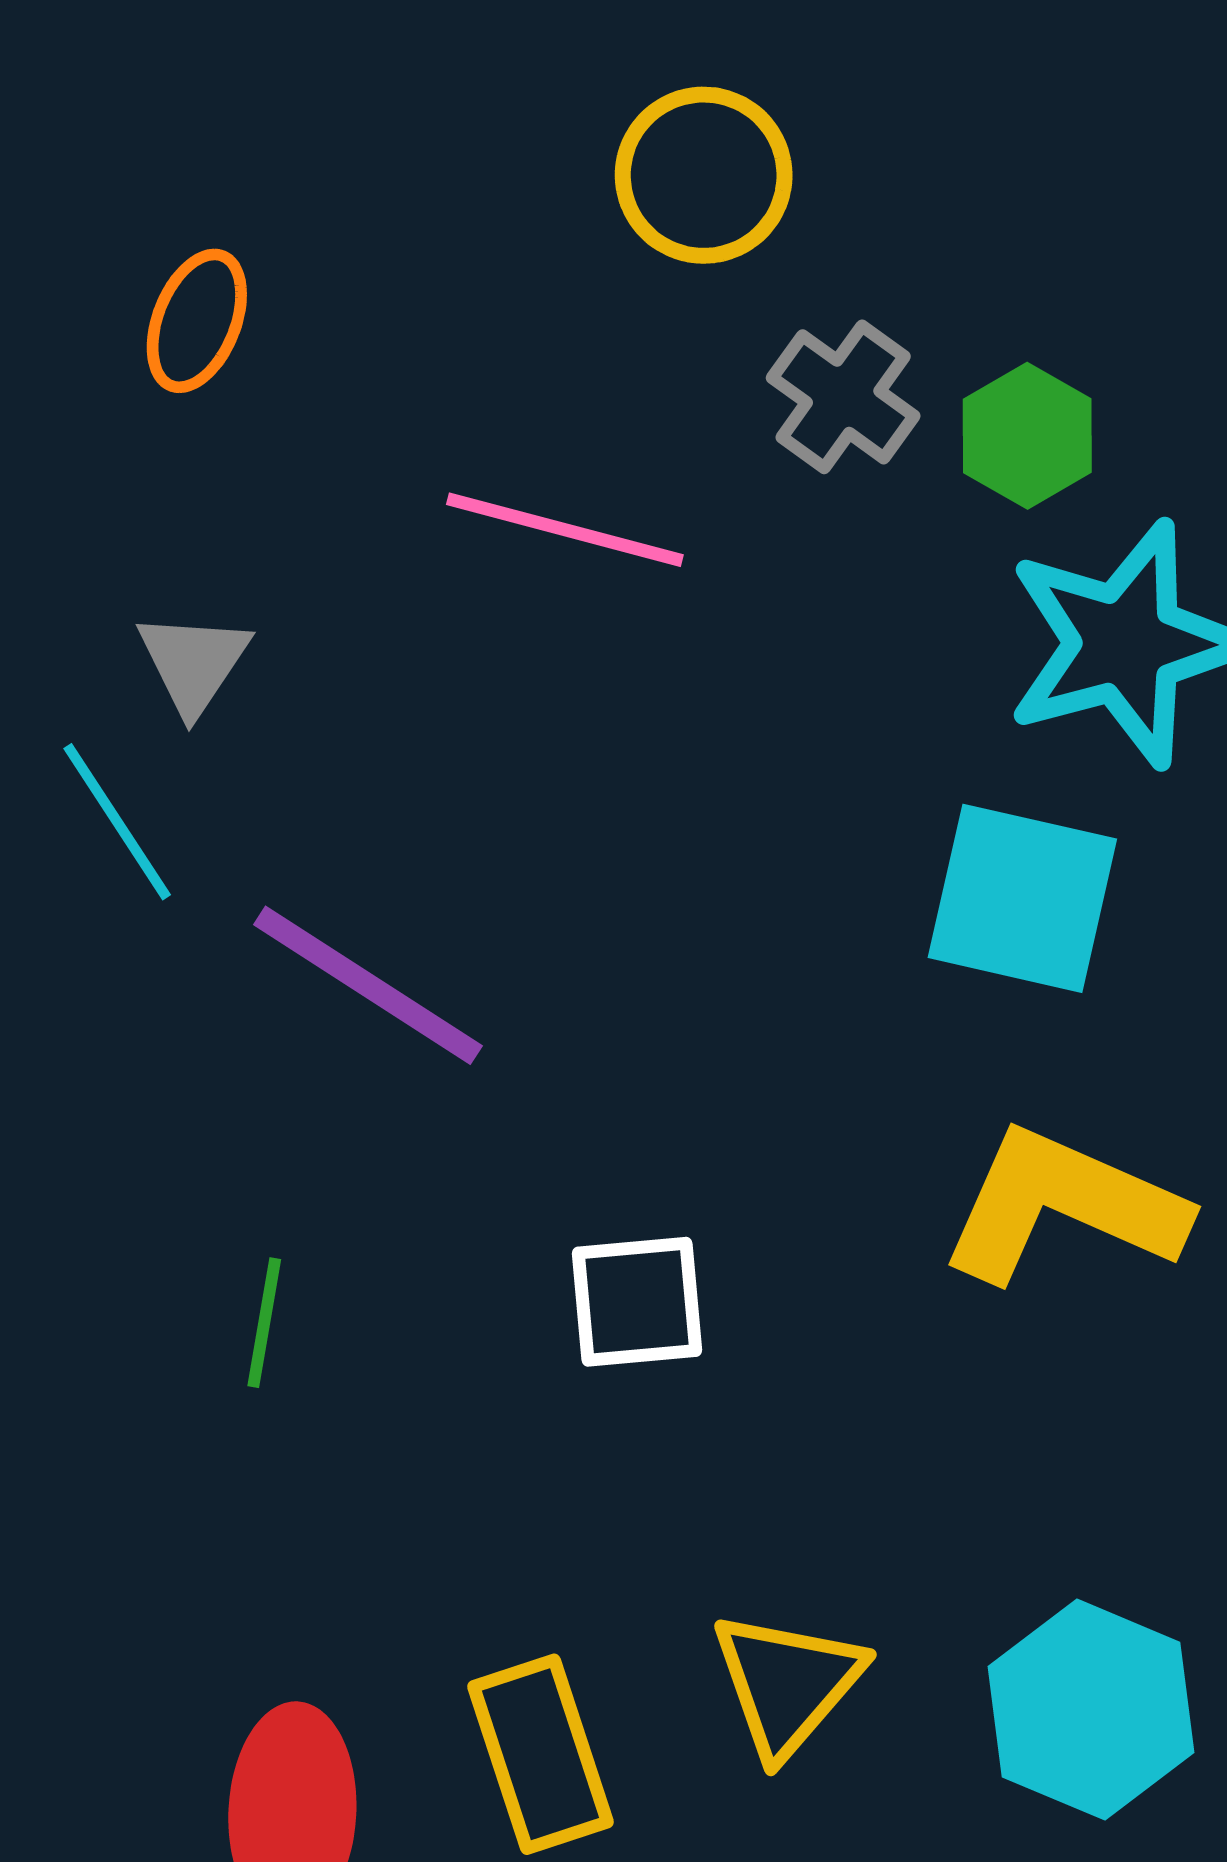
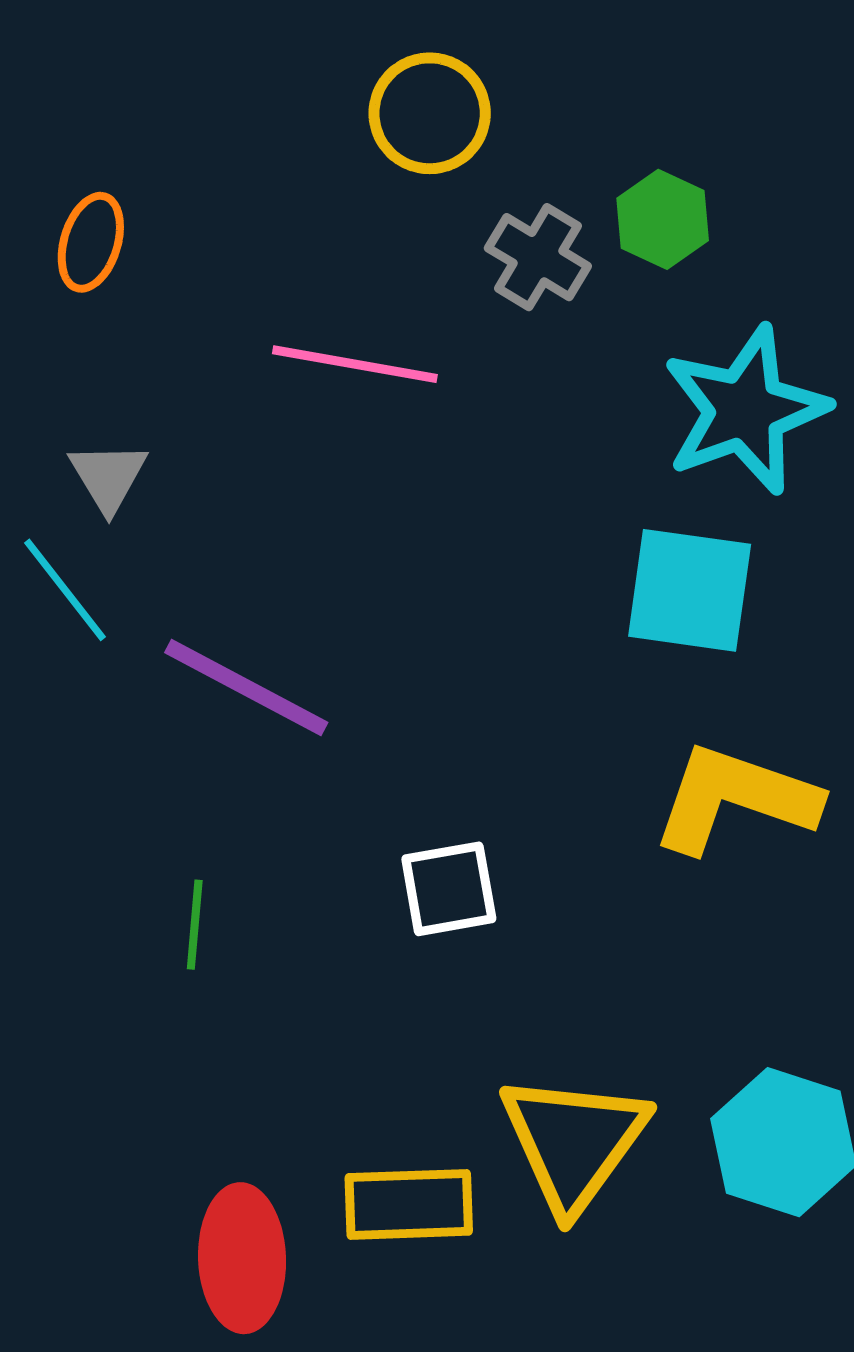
green hexagon: (1027, 436) -> (663, 219), moved
yellow triangle: (787, 1683) -> (574, 1142), size x1.4
yellow rectangle: (540, 1754) -> (409, 1204), turned -69

